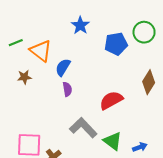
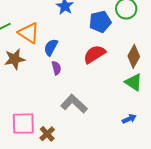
brown star: (24, 77) -> (15, 59), size x1.5
red semicircle: (111, 100) -> (94, 54), moved
green triangle: (113, 141) -> (134, 82), moved

